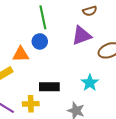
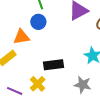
yellow cross: (31, 104) -> (38, 84), turned -35

